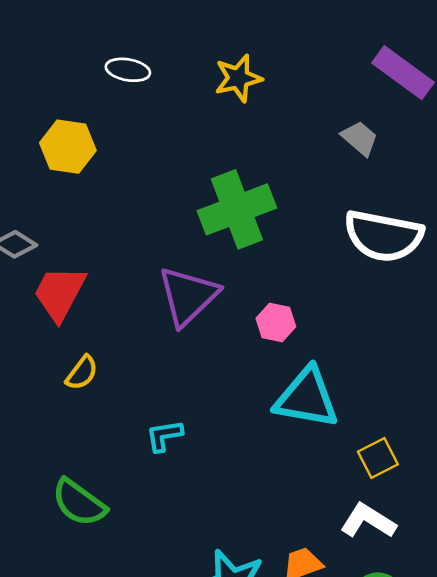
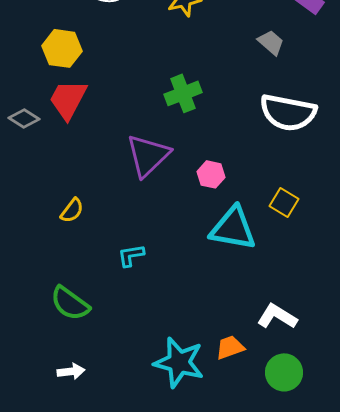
green cross: (237, 209) -> (183, 93), size x0.7
red trapezoid: (60, 293) -> (68, 99), moved
yellow square: (378, 458) -> (284, 202), moved, turned -32

